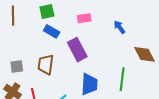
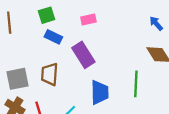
blue arrow: (119, 27) -> (156, 23), moved
gray square: (17, 67) -> (17, 79), size x1.5

